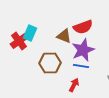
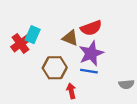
red arrow: (74, 85) -> (71, 91), moved, turned -40

